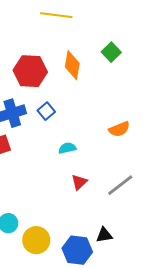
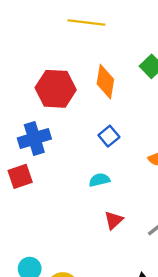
blue square: (46, 111) -> (109, 136), moved

